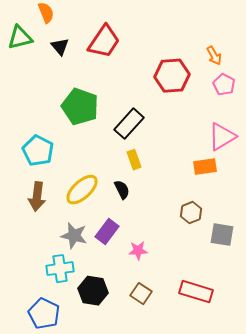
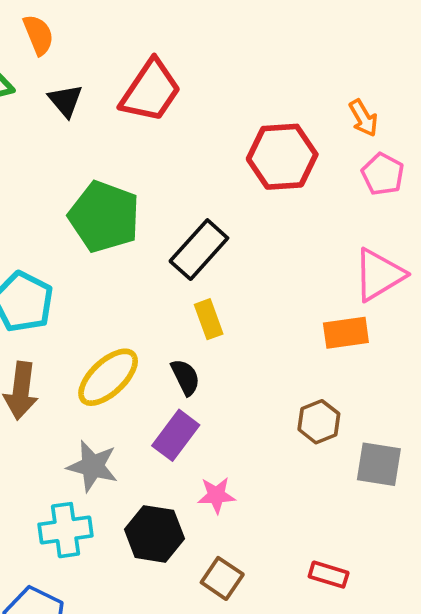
purple rectangle: (107, 232) -> (176, 435), moved
black hexagon: (93, 291) -> (154, 534), moved
red rectangle: (196, 292) -> (329, 575), size x0.6

